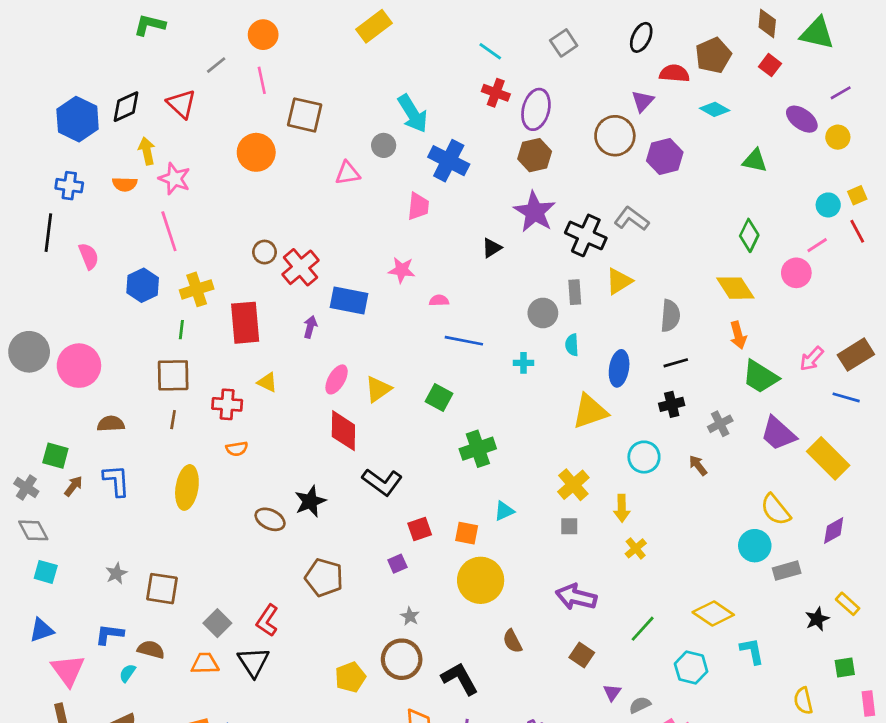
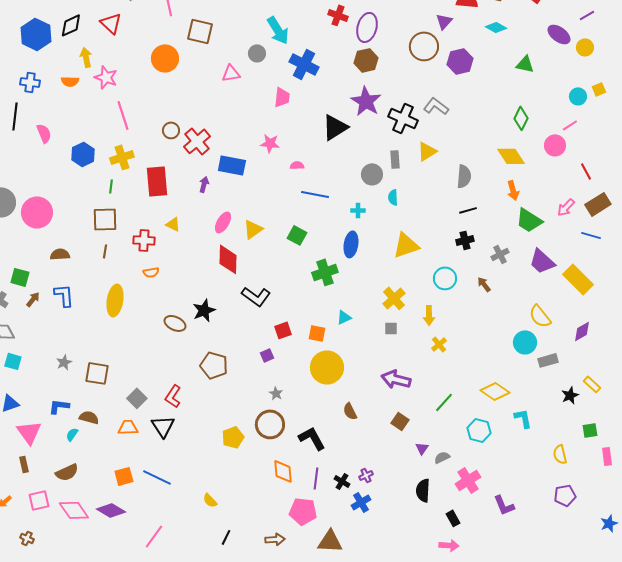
pink line: (169, 231) -> (123, 115), moved
red line: (857, 231) -> (586, 171), moved
black triangle: (492, 248) -> (335, 127), size x1.8
blue ellipse: (619, 368) -> (351, 244), moved

